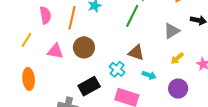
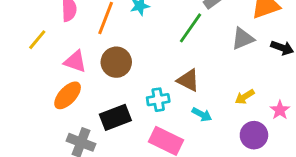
gray triangle: (172, 31) -> (243, 39), moved
cyan cross: (117, 69) -> (158, 100), turned 35
orange ellipse: (29, 79) -> (68, 95), moved, turned 40
purple circle: (178, 89) -> (254, 135), moved

